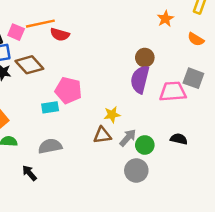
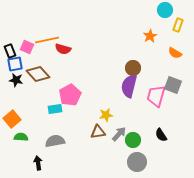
pink pentagon: (68, 90) -> (70, 95), turned 30
pink trapezoid: (173, 92) -> (156, 96), turned -70
black semicircle: (179, 139) -> (161, 135), turned -136
gray circle: (136, 170) -> (137, 162), moved
black arrow: (29, 173) -> (38, 163), turned 32

